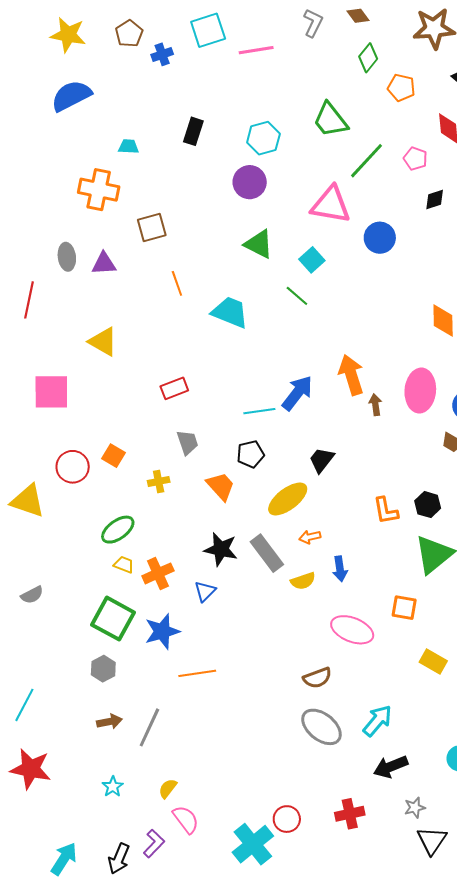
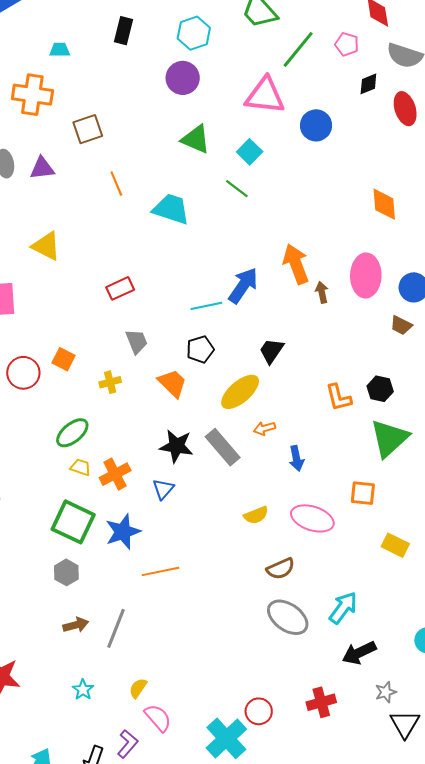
yellow semicircle: (303, 581) -> (256, 515), moved

